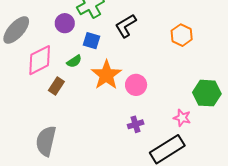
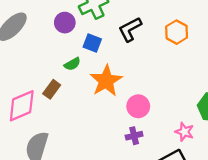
orange hexagon: (182, 35) -> (177, 32), moved
pink diamond: (40, 60) -> (22, 106), moved
pink circle: (136, 85) -> (138, 106), moved

